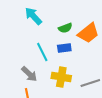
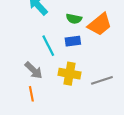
green semicircle: (65, 28) -> (74, 19), turned 32

